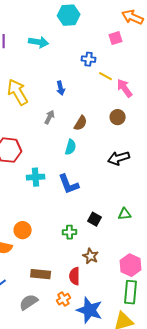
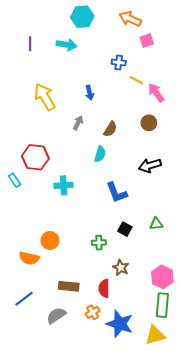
cyan hexagon: (69, 15) -> (82, 17), moved
orange arrow: (133, 17) -> (130, 19), moved
blue L-shape: (69, 184) -> (117, 193), moved

